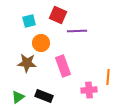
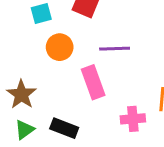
purple line: (77, 31) -> (115, 49), moved
brown star: (27, 63) -> (21, 94), moved, turned 30

